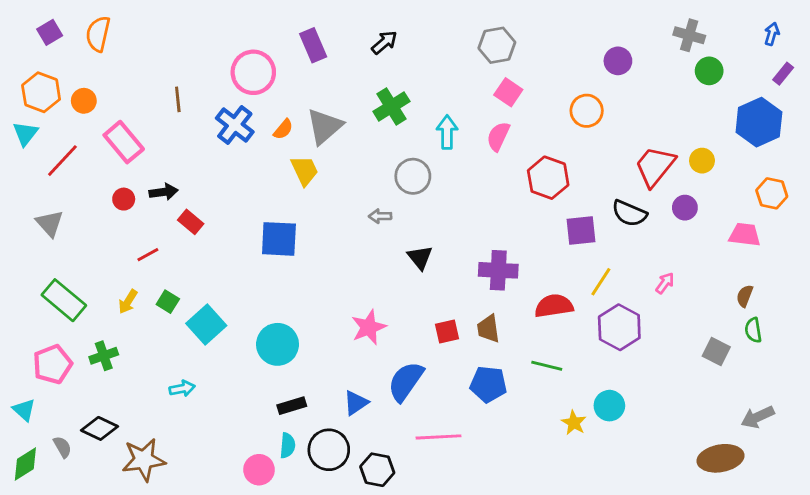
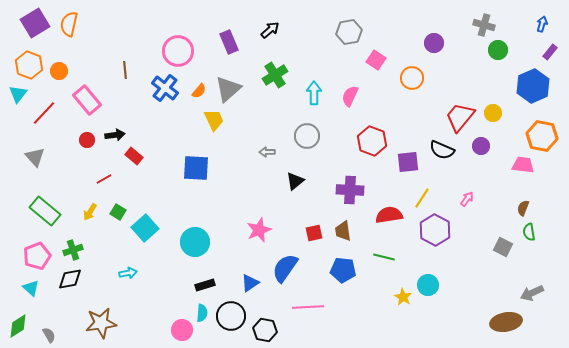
purple square: (50, 32) -> (35, 23), size x1.6
purple rectangle: (313, 45) -> (229, 42), moved
pink square: (508, 92) -> (376, 60), moved
gray circle: (413, 176) -> (307, 136), moved
red hexagon: (548, 178) -> (372, 141), moved
orange hexagon: (772, 193) -> (542, 136), size x1.4
black triangle: (420, 257) -> (295, 181), turned 30
cyan triangle: (24, 410) -> (31, 288), moved
black diamond: (99, 428) -> (70, 279), moved, turned -35
gray semicircle: (62, 447) -> (49, 335), moved

